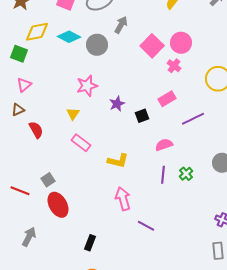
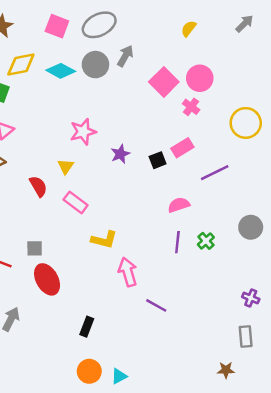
gray circle: (97, 45) -> (95, 65), moved
black square: (142, 116) -> (158, 160), moved
red semicircle: (36, 130) -> (38, 186), moved
yellow L-shape: (118, 161) -> (104, 240), moved
gray square: (48, 180) -> (35, 248), turned 32

